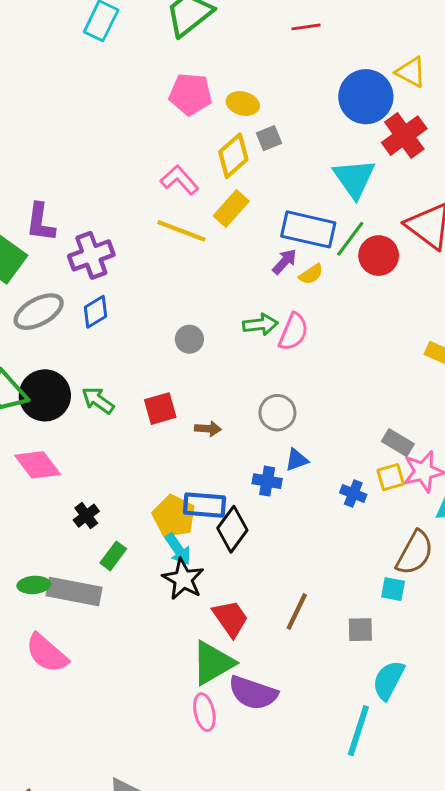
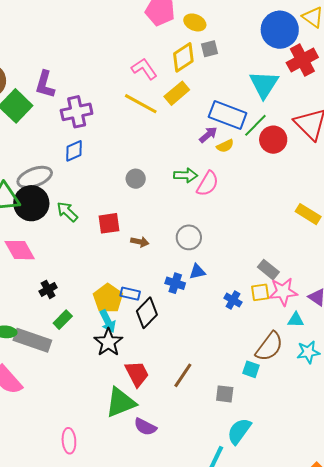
gray ellipse: (39, 312) -> (35, 177), moved
blue rectangle: (205, 505) -> (130, 294), size x0.7
purple semicircle: (253, 693) -> (145, 427), size x0.7
pink ellipse: (204, 712) -> (69, 441), moved

